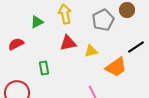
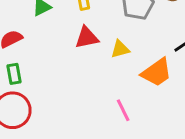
green rectangle: (44, 68) -> (14, 74), moved

